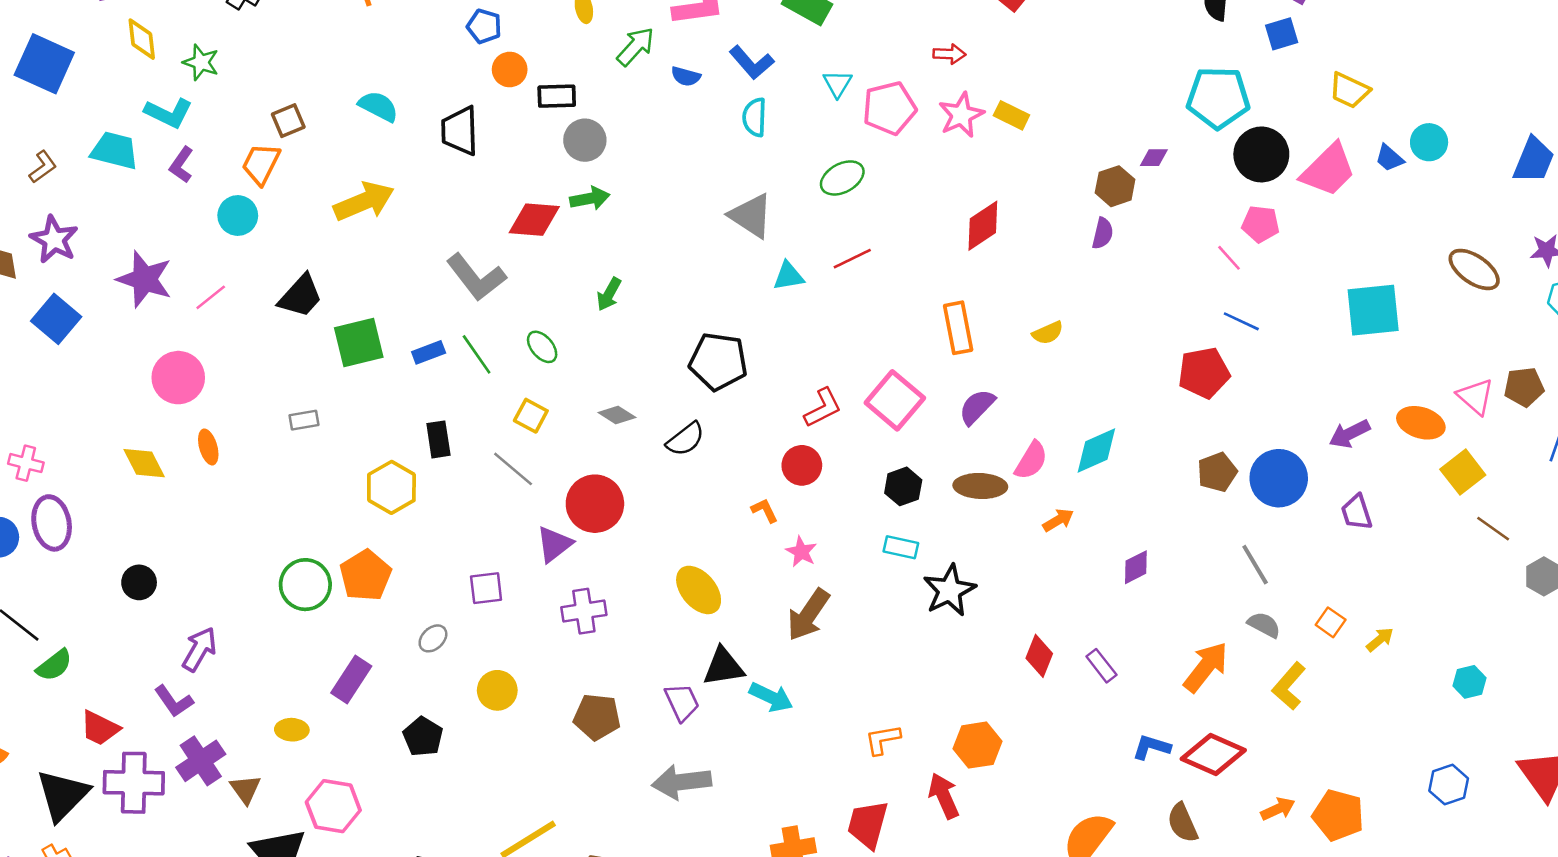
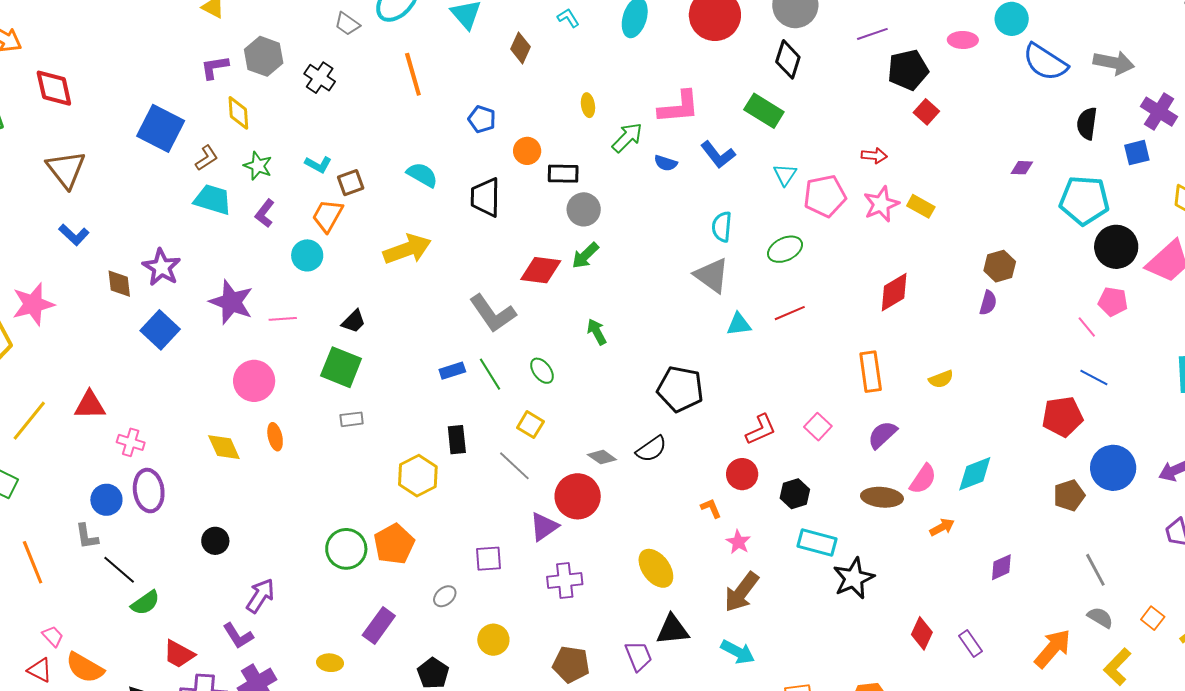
blue pentagon: (484, 26) -> (482, 119), moved
green star: (201, 62) -> (258, 166), moved
cyan L-shape: (169, 113) -> (318, 164), moved, size x0.7
cyan semicircle: (755, 117) -> (722, 227), moved
purple diamond: (1154, 158) -> (1022, 168), moved
brown L-shape: (43, 167) -> (207, 158), moved
green arrow: (590, 198) -> (585, 256), turned 144
green arrow: (609, 294) -> (597, 332), turned 120
black trapezoid: (301, 296) -> (354, 321), size x0.7
pink line: (211, 297) -> (283, 319), turned 32
green square: (359, 343) -> (341, 367), moved, turned 33
pink square: (895, 400) -> (818, 427), size x0.6
gray diamond: (617, 415) -> (602, 457), moved
blue circle: (1279, 478) -> (1113, 468), moved
black hexagon: (903, 486) -> (795, 494), moved
cyan rectangle: (901, 547) -> (817, 542), size x1.4
cyan arrow: (771, 697) -> (738, 652), moved

